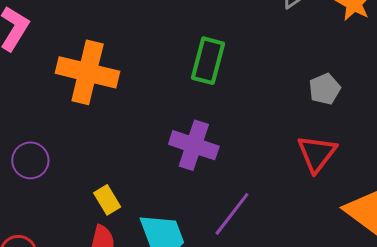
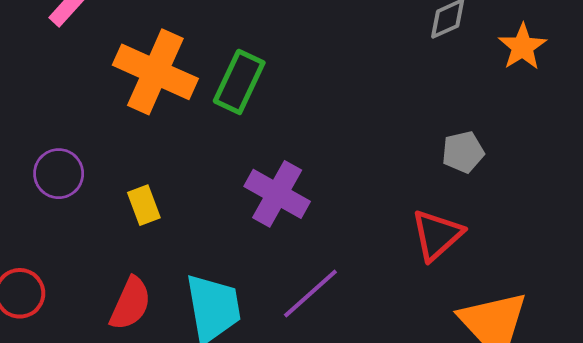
green rectangle: (208, 61) -> (239, 82), moved
yellow rectangle: (107, 200) -> (144, 205), moved

